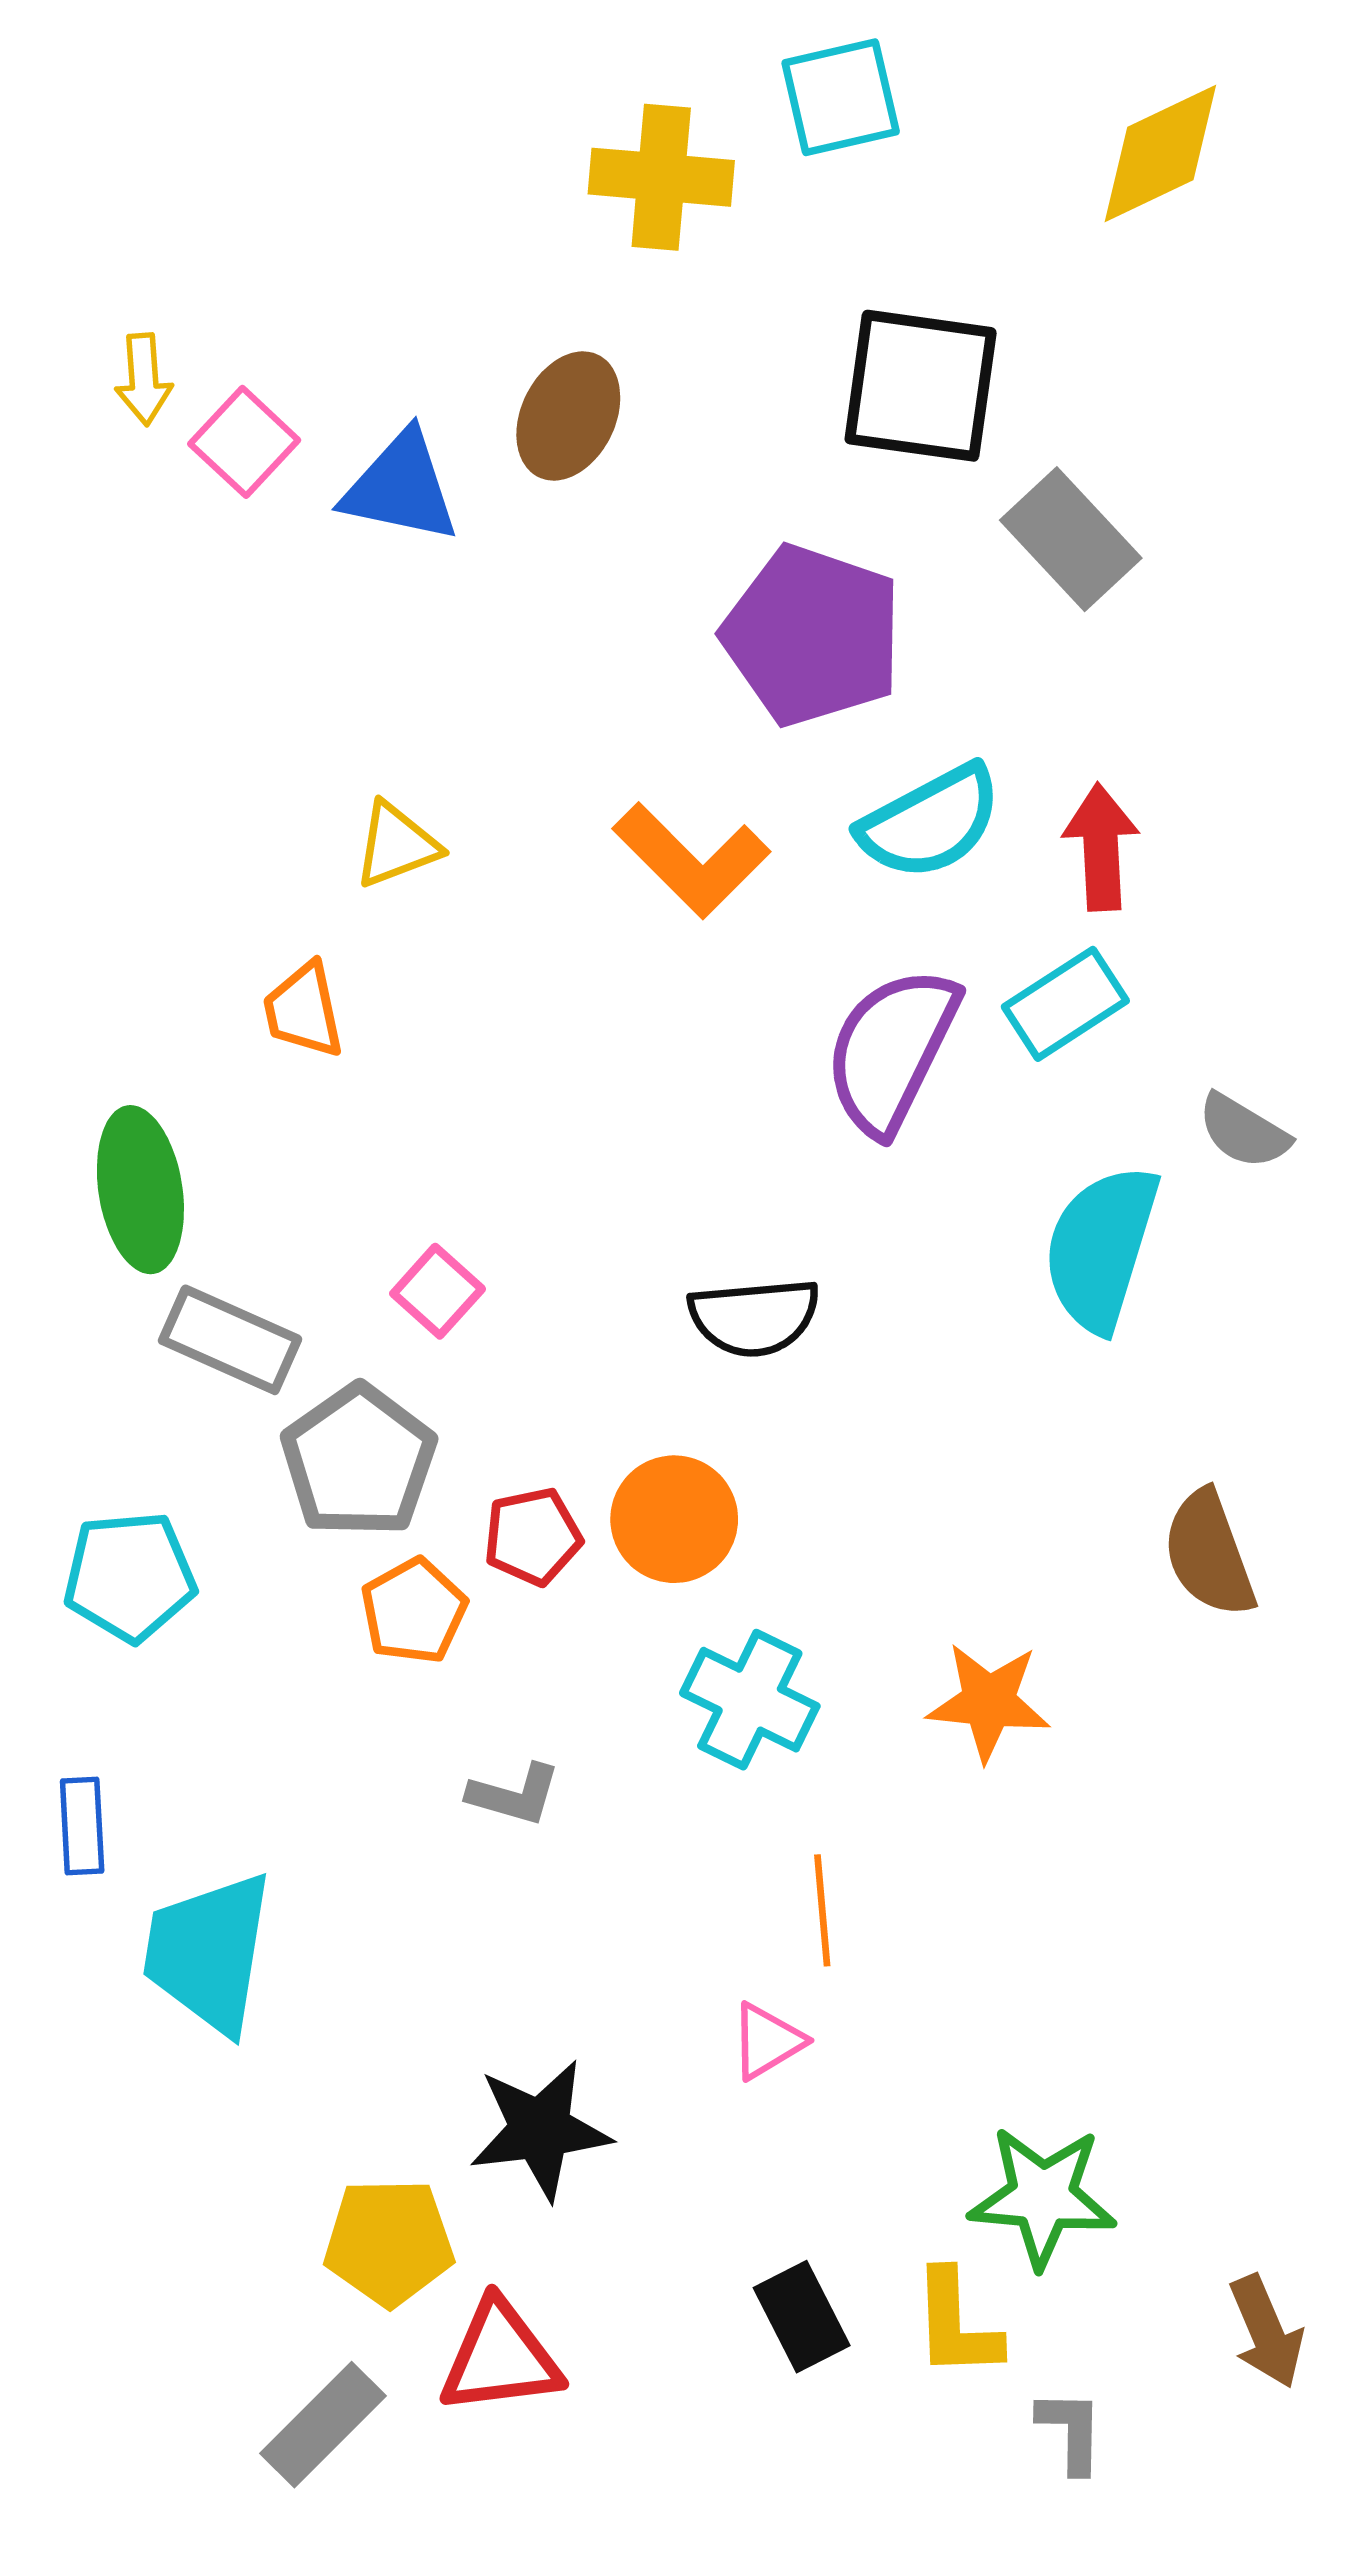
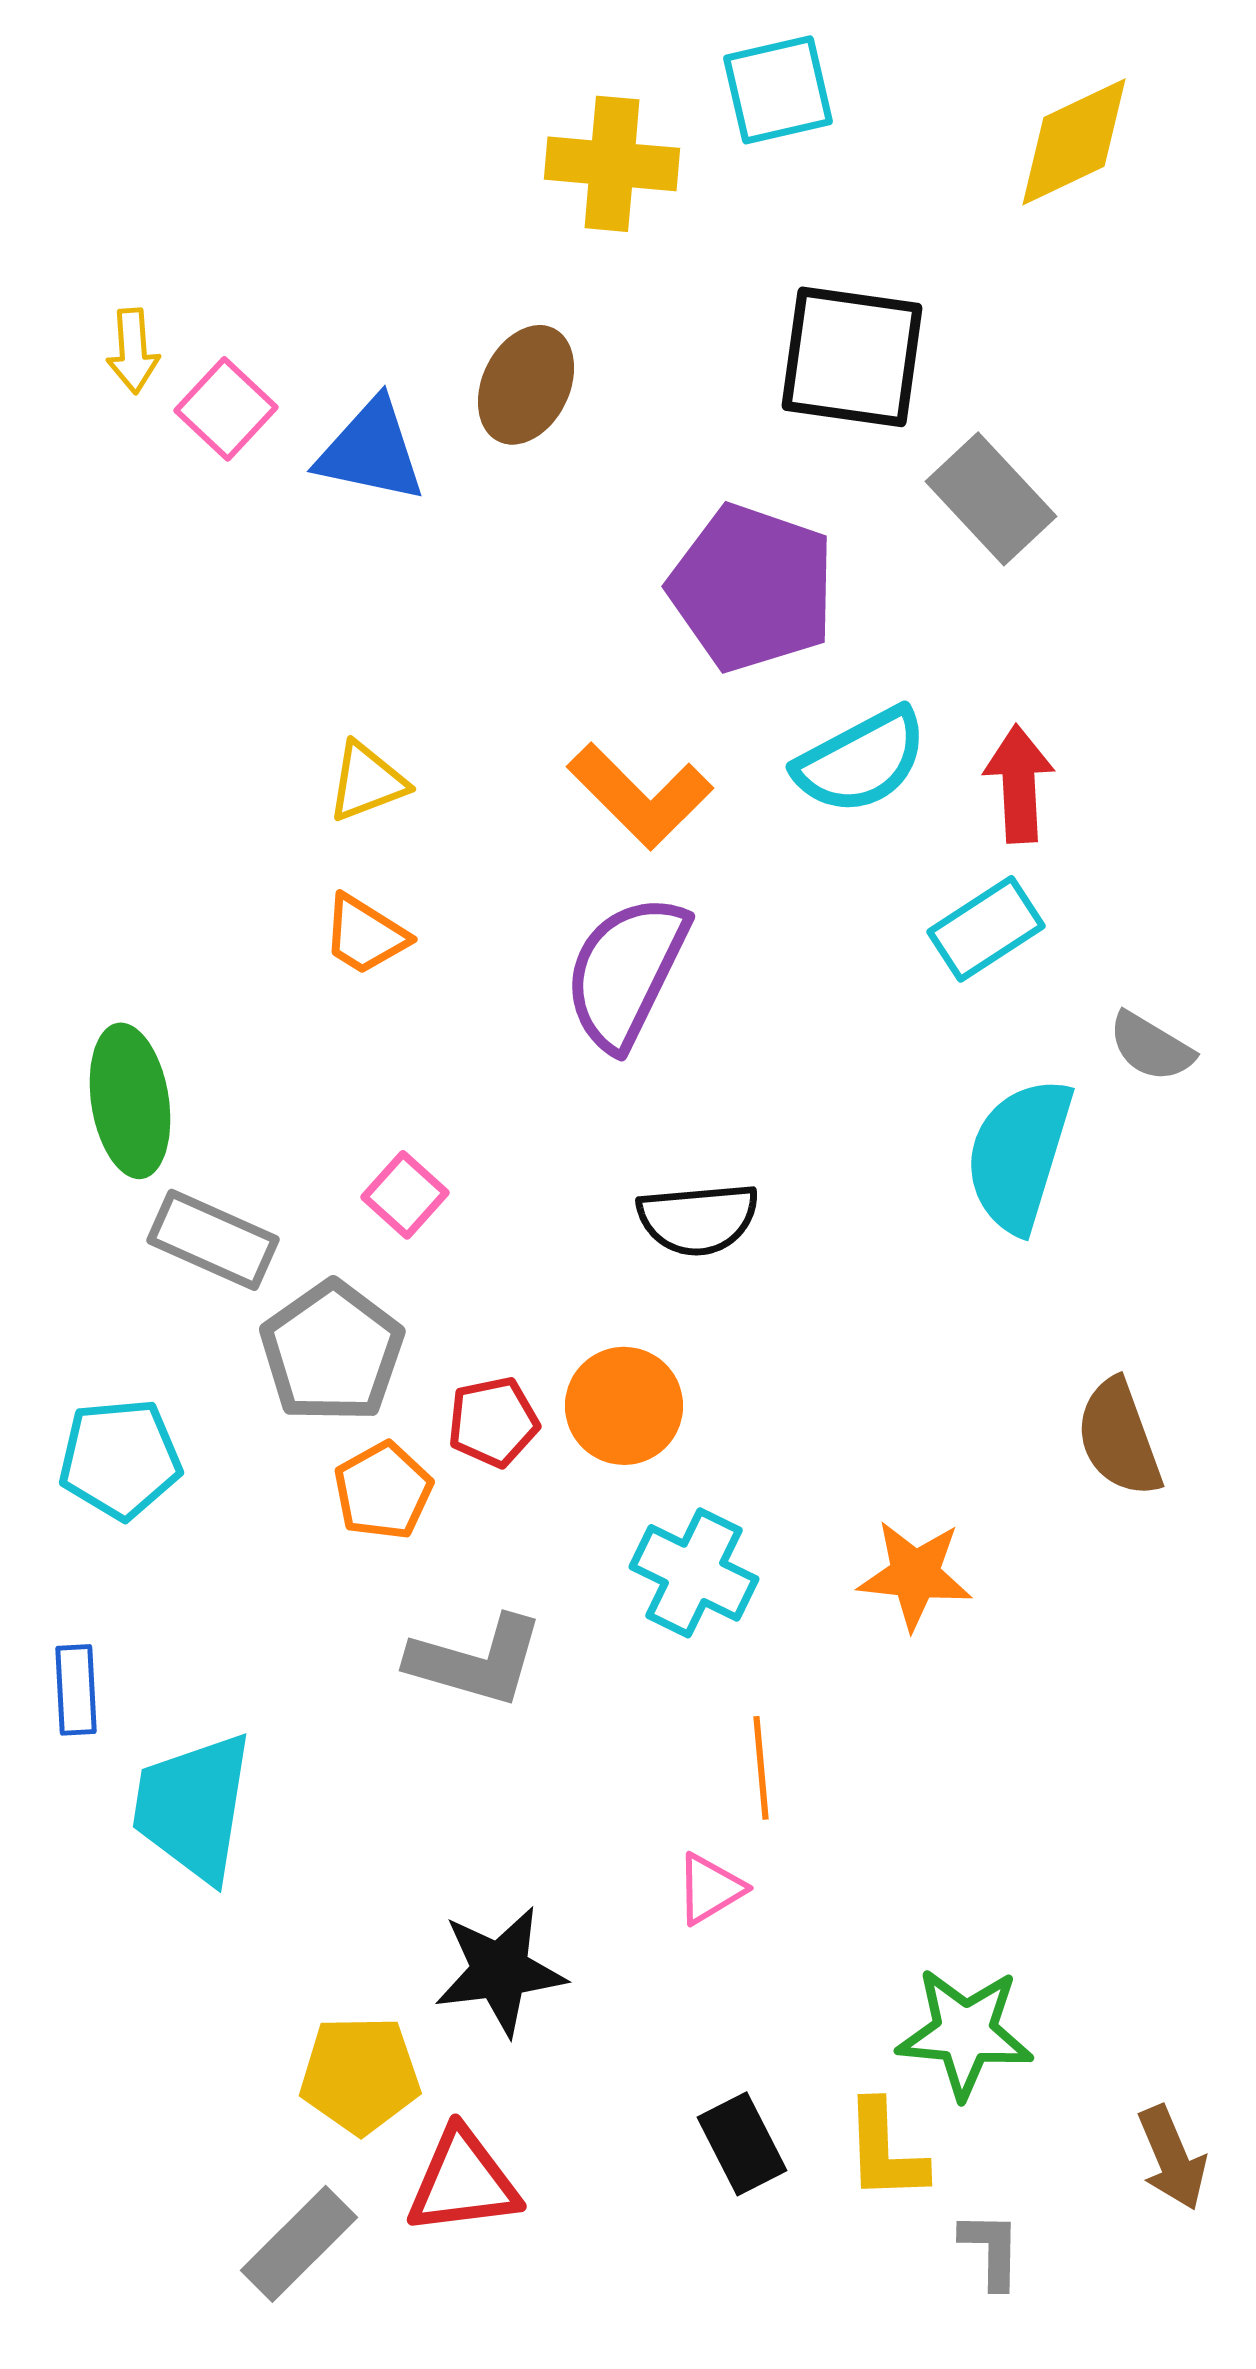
orange trapezoid: (304, 1010) -> (365, 935), moved, turned -46
purple semicircle: (891, 1050) -> (626, 972), moved
gray L-shape: (514, 1795) -> (476, 1661), size x1.6

